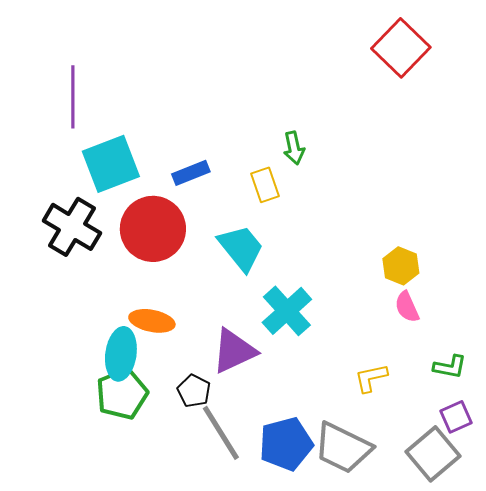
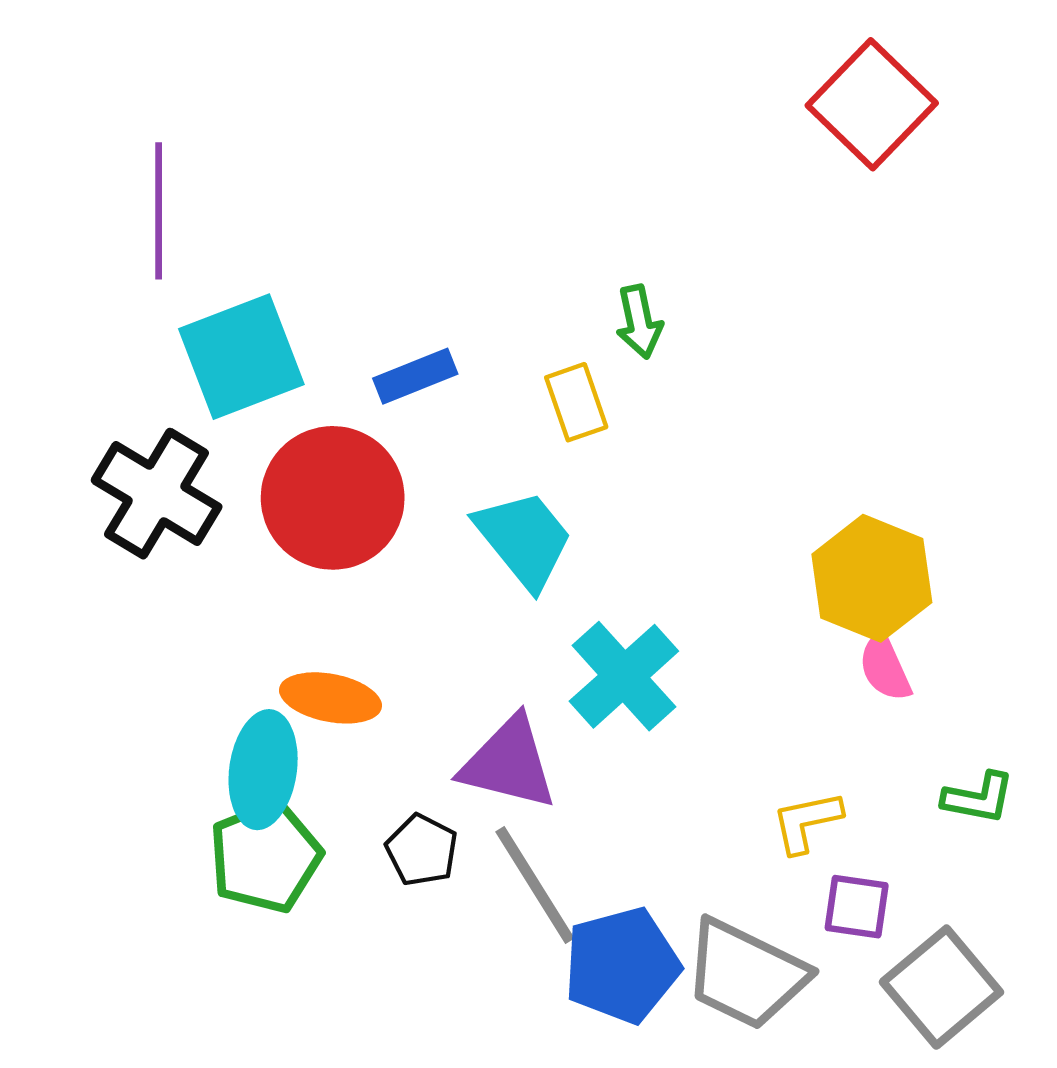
yellow hexagon: (401, 266) -> (872, 578), size x1.5
purple triangle: (234, 351) -> (509, 763), turned 39
purple square: (456, 417) -> (857, 907), moved, turned 32
gray line: (221, 433) -> (535, 885), moved

